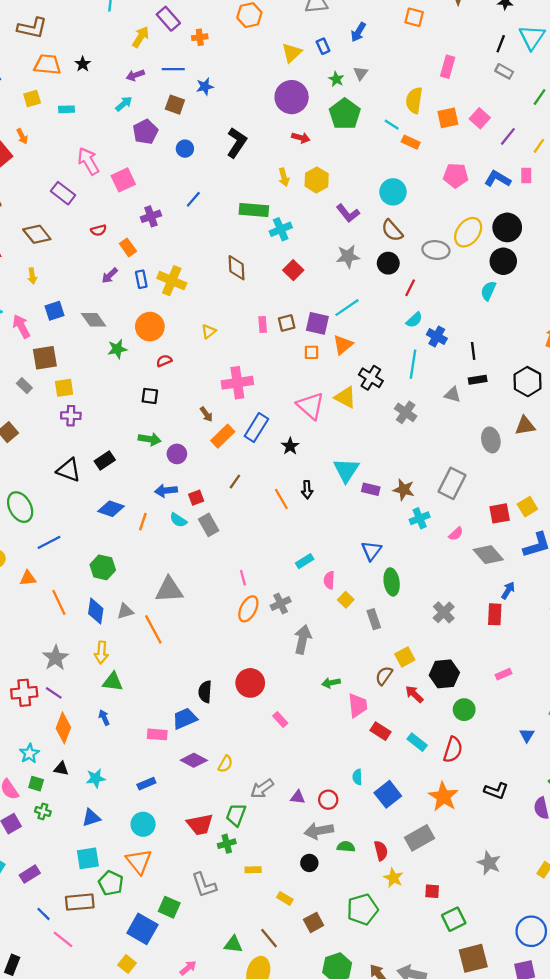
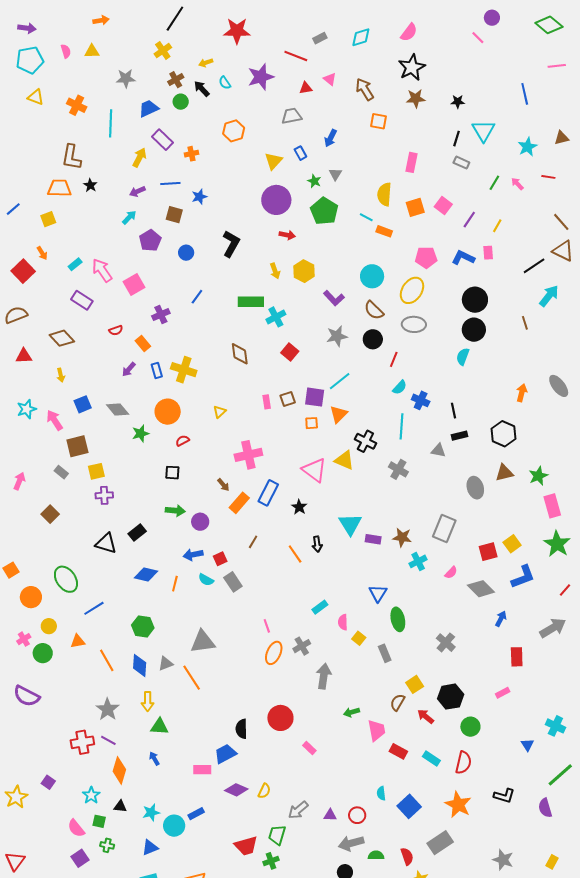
brown L-shape: (32, 28) -> (71, 157), moved, turned 92
cyan rectangle: (66, 109) -> (75, 264), moved, turned -32
yellow ellipse: (468, 232) -> (412, 290), moved
red rectangle: (495, 614) -> (517, 657), moved
cyan circle: (143, 824) -> (174, 826), moved

